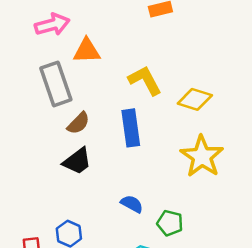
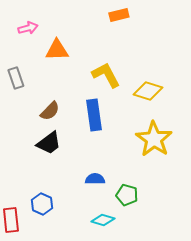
pink arrow: (52, 25) -> (28, 28), size x0.7
gray rectangle: (56, 84) -> (16, 78), moved, size x0.6
blue semicircle: (132, 204) -> (95, 179), turned -30

